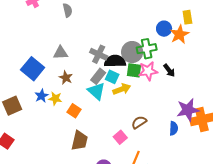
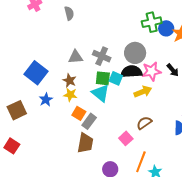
green cross: (147, 49) -> (152, 22), moved
gray triangle: (61, 53) -> (75, 57), moved
black semicircle: (115, 61) -> (131, 72), moved
green square: (134, 70) -> (103, 78), moved
gray rectangle: (98, 76) -> (89, 121), moved
yellow arrow: (122, 89) -> (143, 92), moved
yellow star: (55, 99) -> (70, 95), moved

